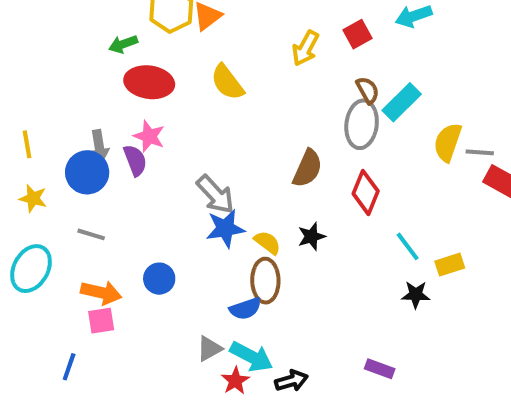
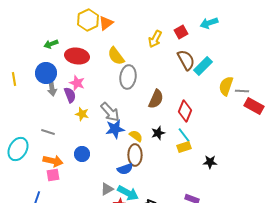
green arrow: (123, 44) -> (51, 44), moved
brown semicircle: (368, 90) -> (186, 60), size x1.5
gray ellipse: (362, 124) -> (128, 77), moved
yellow line: (27, 144) -> (14, 79), moved
blue circle: (87, 172) -> (46, 73), moved
yellow star: (33, 198) -> (82, 114), moved
cyan line: (408, 246) -> (184, 135), moved
yellow rectangle: (450, 265) -> (184, 147), moved

